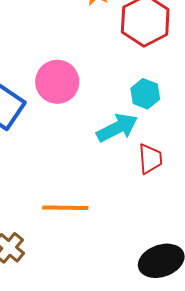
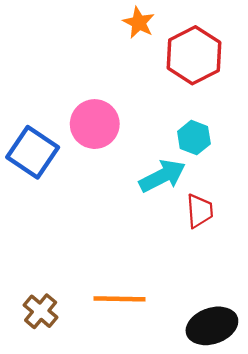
orange line: (65, 208) -> (120, 299), moved

